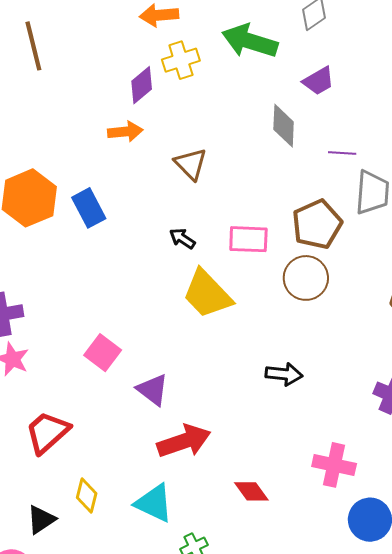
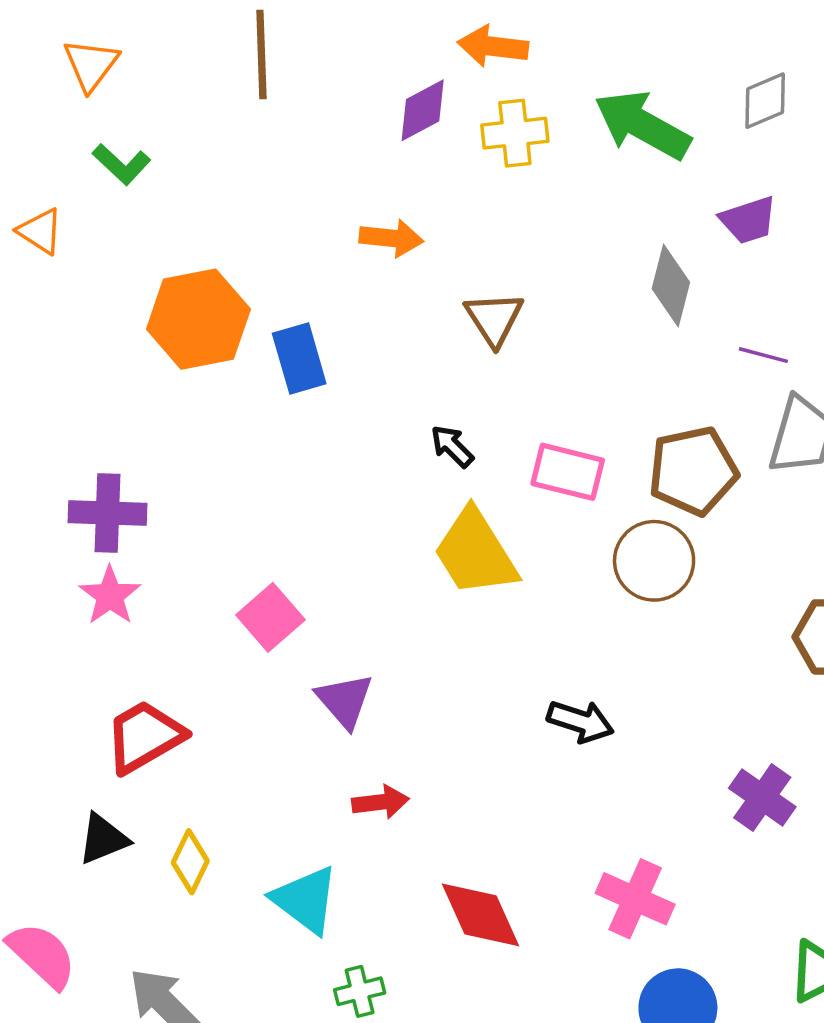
purple diamond: (142, 85) -> (423, 110), moved
red arrow: (184, 441) -> (380, 802), size x0.6
red diamond: (251, 491) -> (480, 915), size x1.4
black triangle: (41, 520) -> (103, 839), moved

